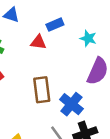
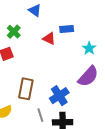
brown rectangle: (42, 90) -> (26, 89), moved

